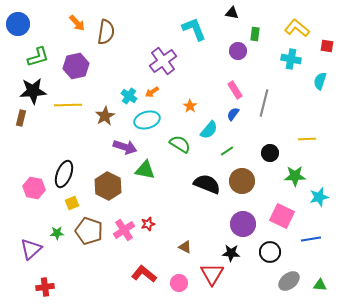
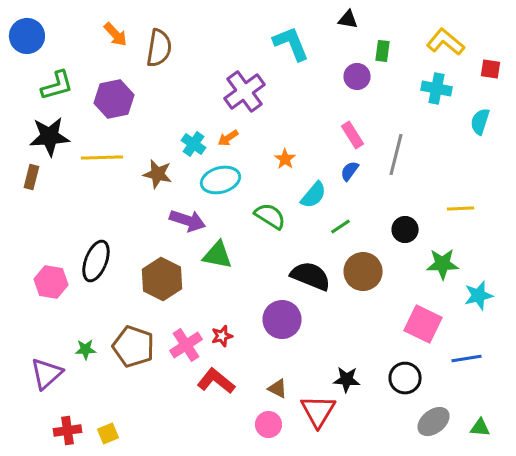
brown star: (105, 116) -> (157, 174), turned -30
yellow square: (72, 203) -> (108, 434), moved
purple circle: (243, 224) -> (282, 320), moved
brown triangle: (185, 247) -> (278, 389), moved
red L-shape: (144, 274) -> (216, 381), moved

